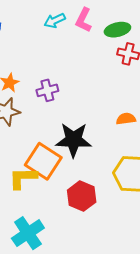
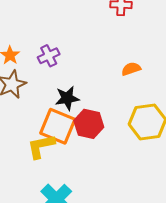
black star: (74, 140) -> (67, 98), moved, size x0.7
red hexagon: (82, 196) -> (89, 124), moved

